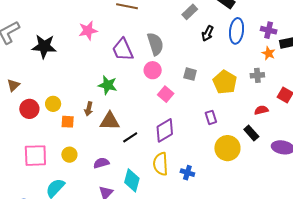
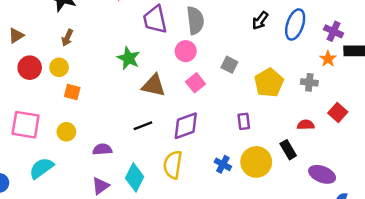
brown arrow: (89, 109) -> (67, 38), moved
brown triangle: (110, 121) -> (154, 85), moved
blue cross: (187, 173) -> (223, 164), moved

